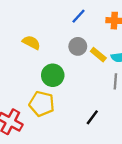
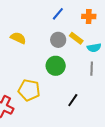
yellow rectangle: (98, 55) -> (76, 38), moved
green circle: (53, 75) -> (56, 66), moved

